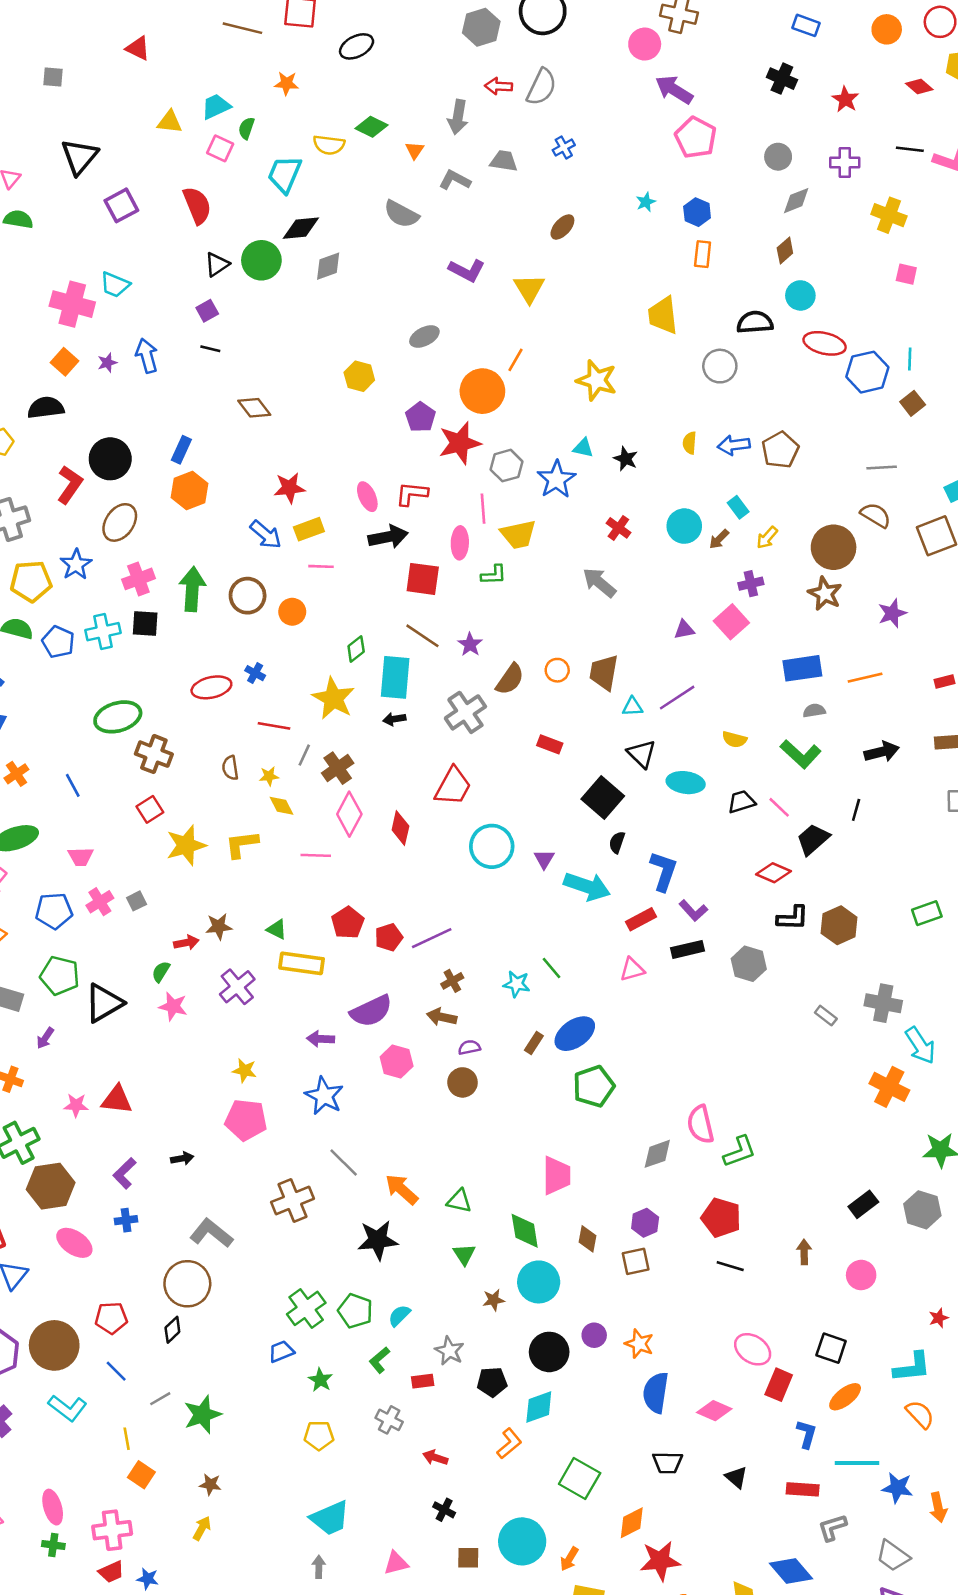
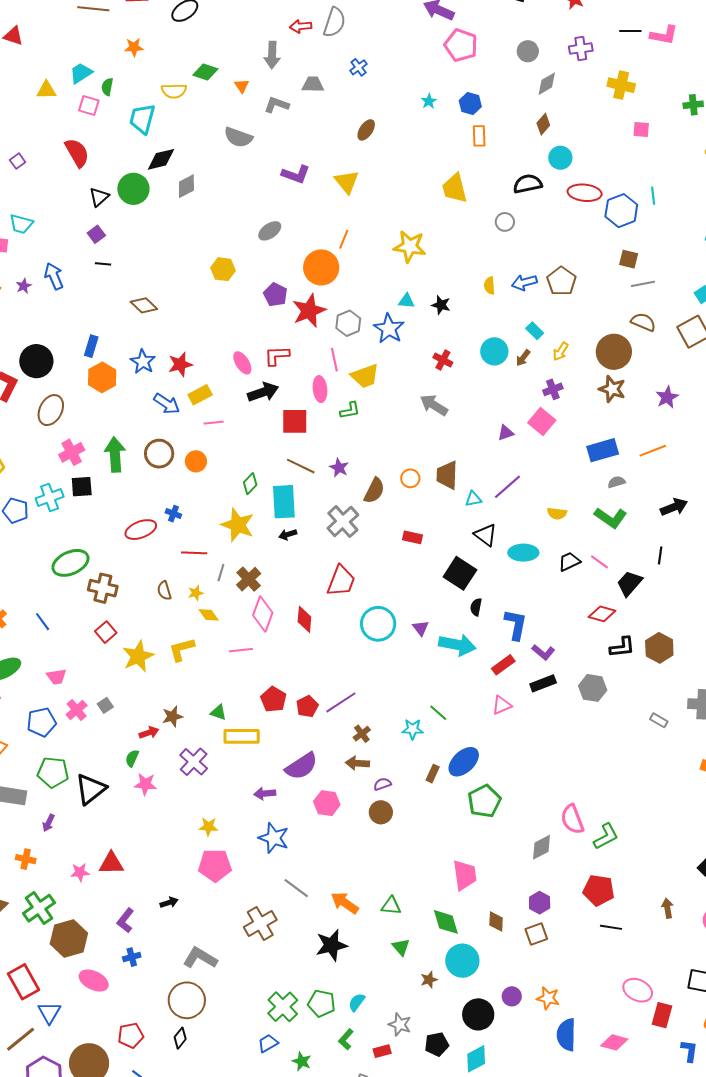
purple square: (121, 205) -> (18, 161), size x0.6
gray circle: (720, 366) -> (505, 222), size x0.7
brown square: (913, 403) -> (629, 259), moved, turned -30
blue star: (76, 565) -> (143, 362), moved

